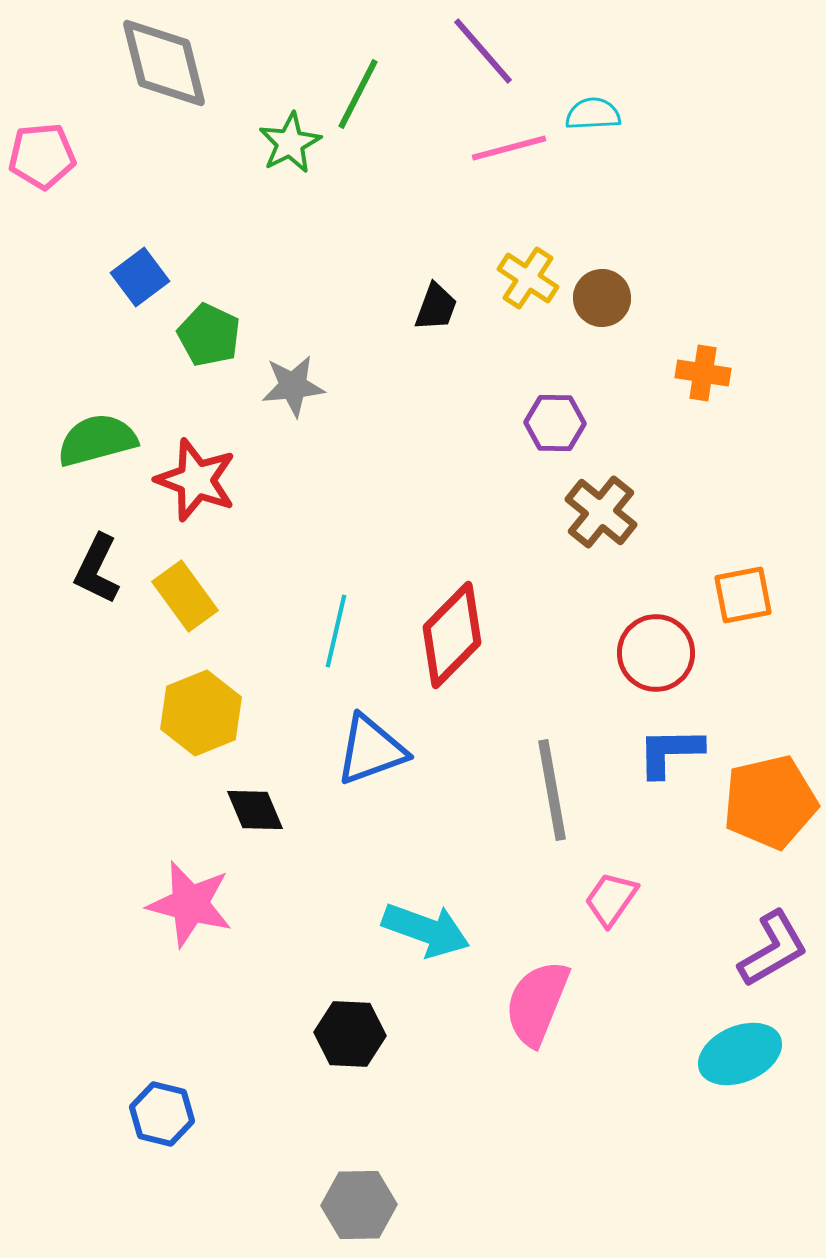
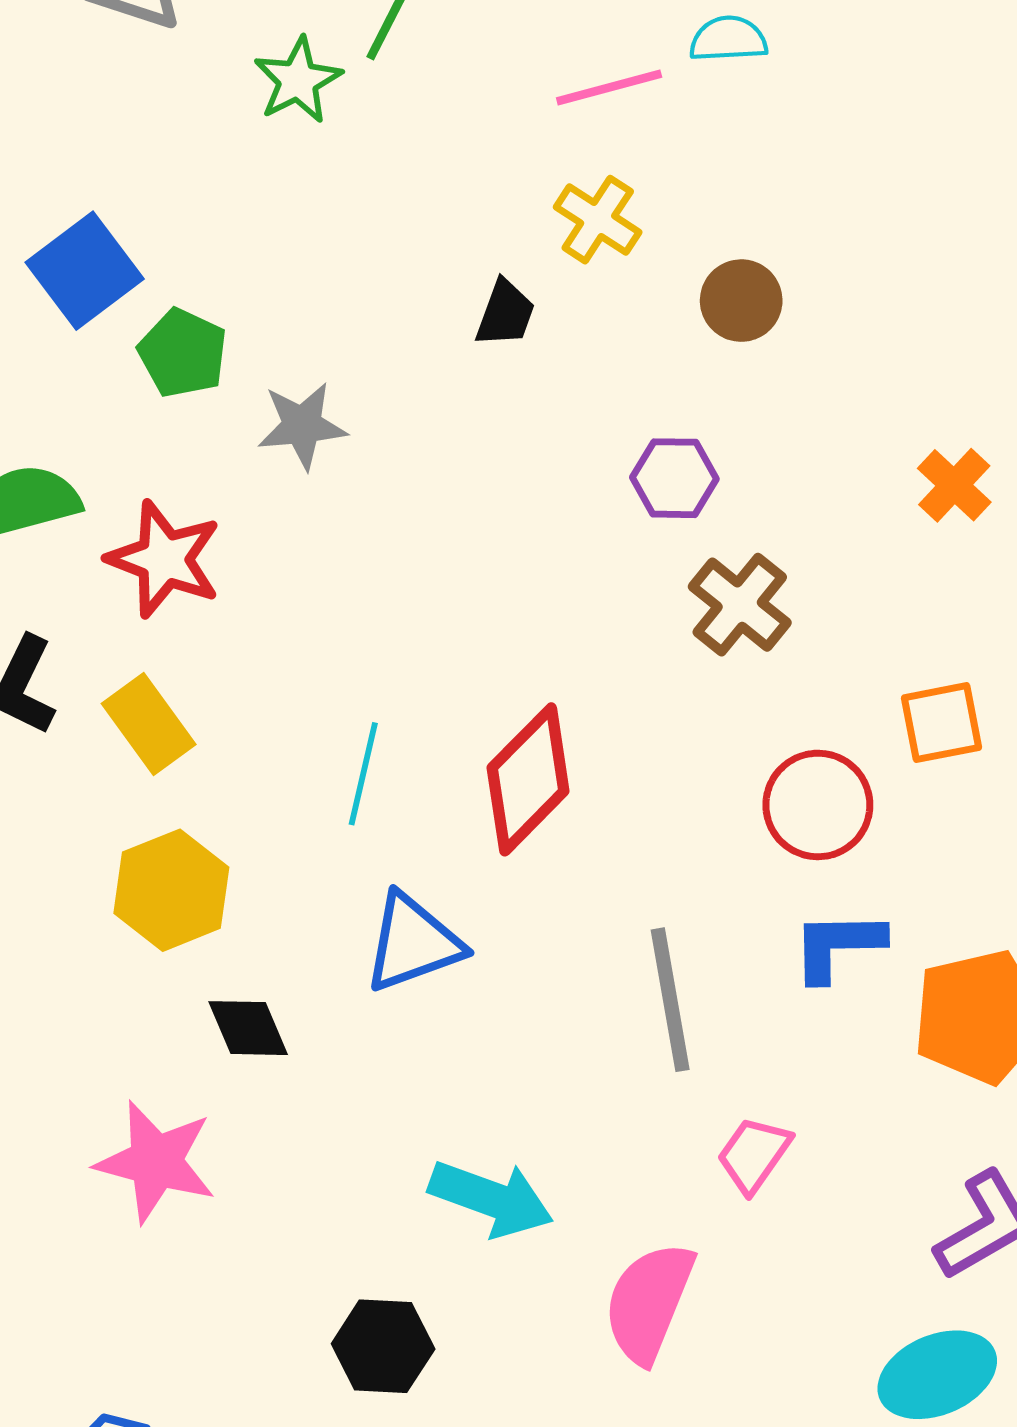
blue square: (140, 277) -> (85, 271), size x1.4
yellow cross: (528, 278) -> (598, 220), moved
orange cross: (703, 373) -> (954, 485), moved, turned 34

